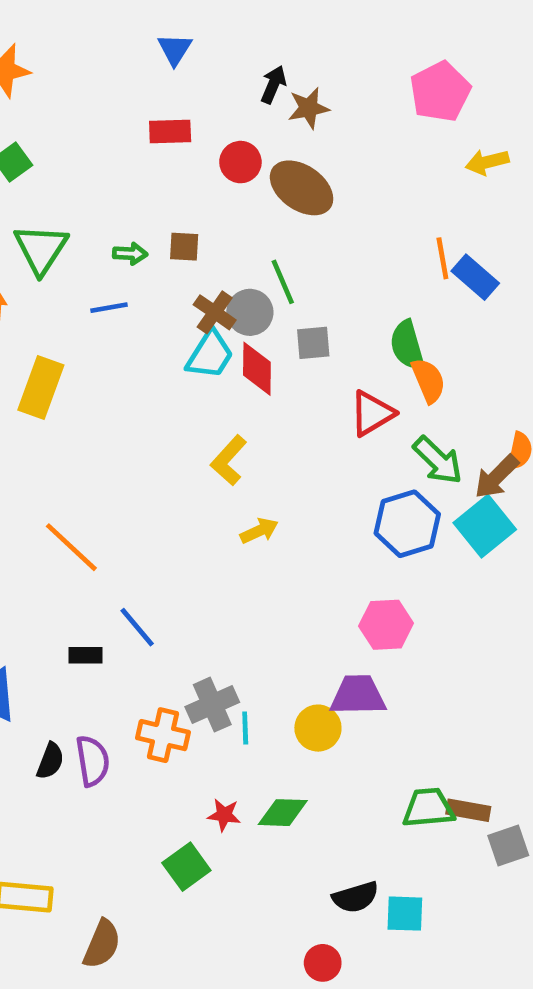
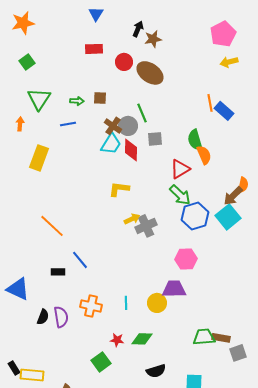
pink pentagon: (440, 92) -> (223, 34), moved
yellow L-shape: (229, 460) -> (119, 189), turned 55
green arrow: (438, 460) -> (180, 195), moved
gray cross: (212, 705) -> (146, 226), moved
black semicircle: (356, 897) -> (156, 371), moved

